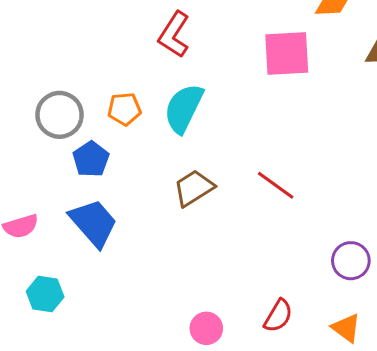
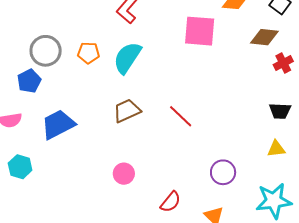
blue pentagon: (91, 159) -> (29, 81), moved
blue trapezoid: (93, 223) -> (58, 124), turned -84
pink circle: (206, 328) -> (124, 174), moved

